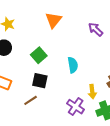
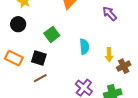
black square: (40, 81) -> (39, 58), moved
yellow arrow: (92, 92) -> (109, 55), moved

